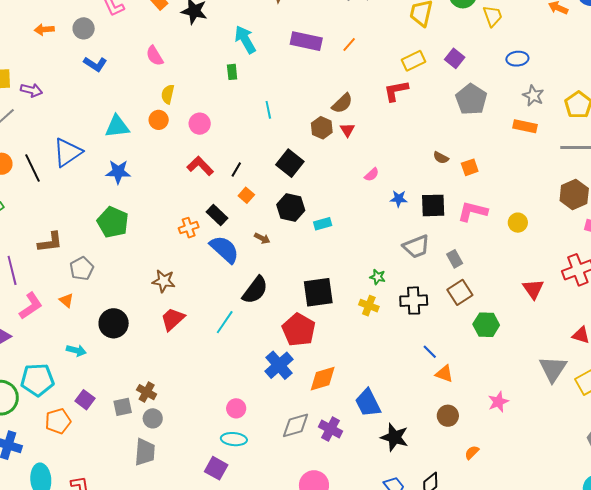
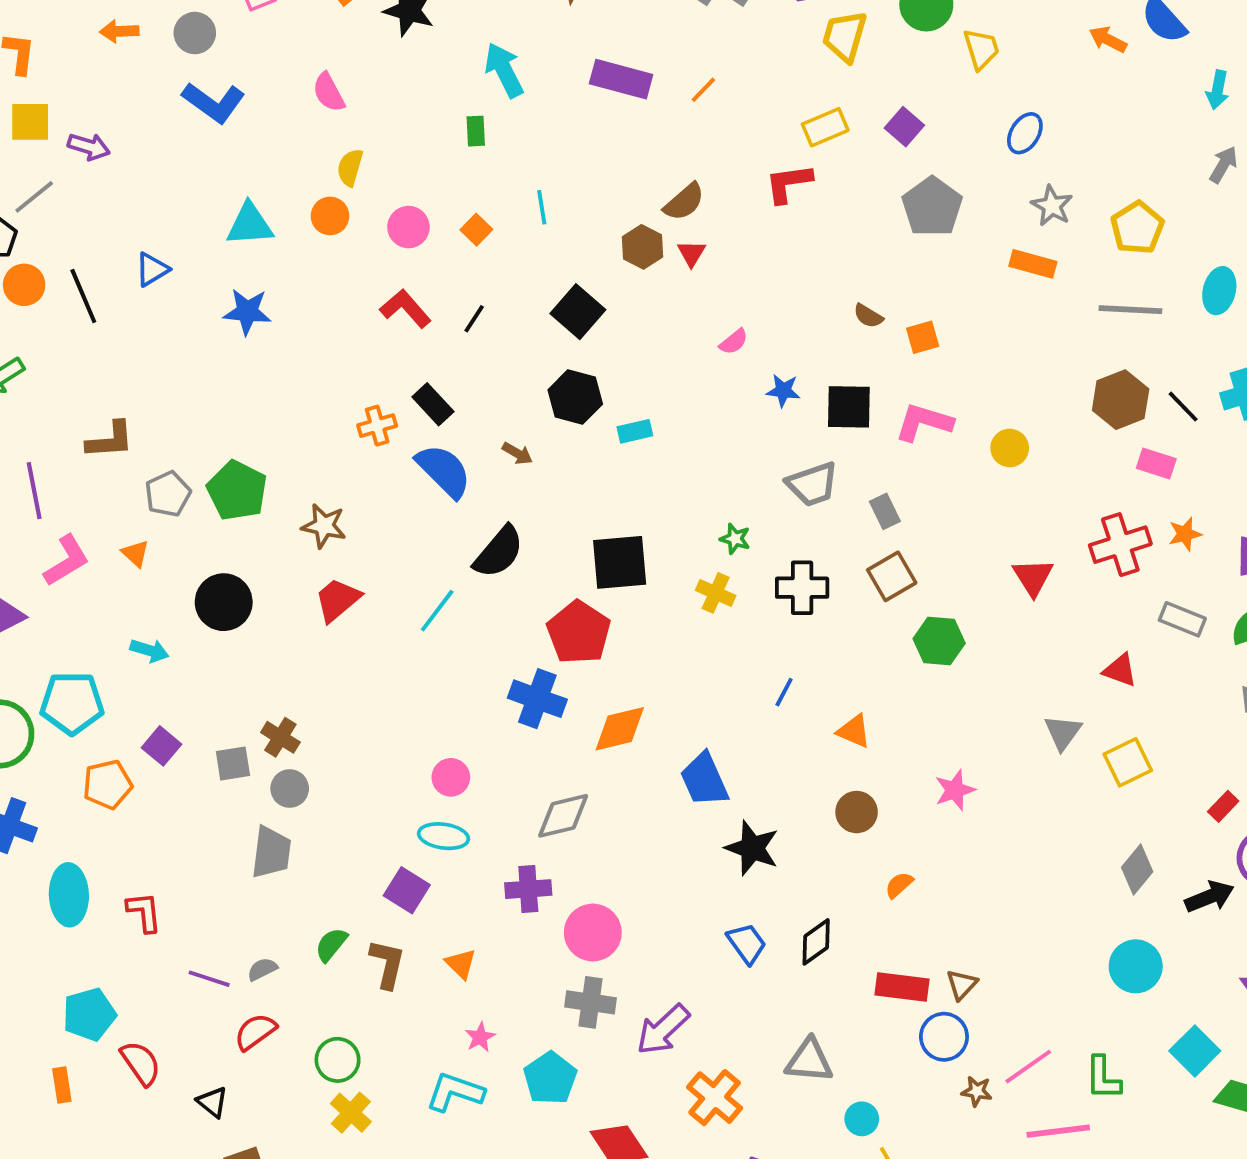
blue ellipse: (517, 59) -> (1025, 133), turned -55
blue L-shape: (95, 64) -> (214, 103), size x1.4
blue triangle: (68, 152) -> (152, 269), size x0.6
orange square: (246, 195) -> (476, 230), moved
green pentagon: (113, 222) -> (237, 491), moved
blue line: (430, 352) -> (784, 692), moved, turned 70
blue cross: (279, 365) -> (537, 699), turned -32
gray triangle: (553, 369) -> (1063, 732), size x0.7
purple cross: (330, 429) -> (528, 889), moved, turned -35

